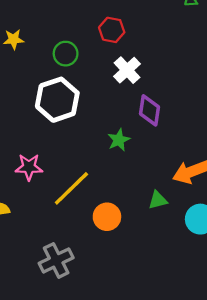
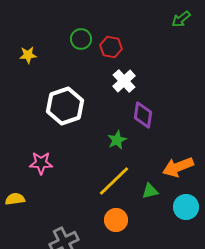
green circle: (66, 54) -> (81, 39), moved
yellow line: (71, 188) -> (114, 181), moved
orange circle: (107, 217) -> (116, 220), moved

